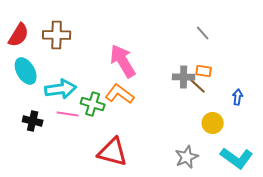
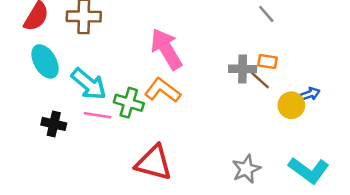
cyan arrow: (61, 89) -> (89, 84), turned 48
blue arrow: (238, 97) -> (310, 94), turned 63
yellow circle: (213, 123) -> (291, 105), moved

